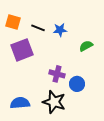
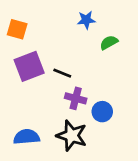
black line: (38, 28) -> (62, 73), moved
blue star: (60, 30) -> (86, 20), moved
green semicircle: (86, 46) -> (109, 43), moved

